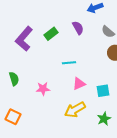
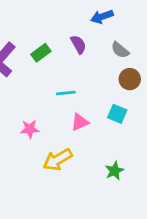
cyan square: (103, 91) -> (117, 114), moved, turned 32
yellow arrow: (75, 110) -> (58, 160), moved

